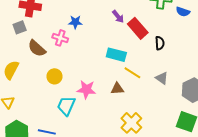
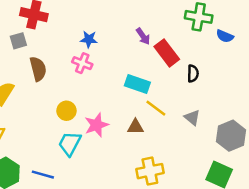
pink cross: (60, 38) -> (82, 63), moved
brown semicircle: (37, 48) -> (38, 69), turned -150
yellow circle: (54, 76) -> (66, 111), moved
pink star: (86, 90) -> (96, 125), turned -30
yellow cross: (131, 123) -> (150, 171), turned 30

